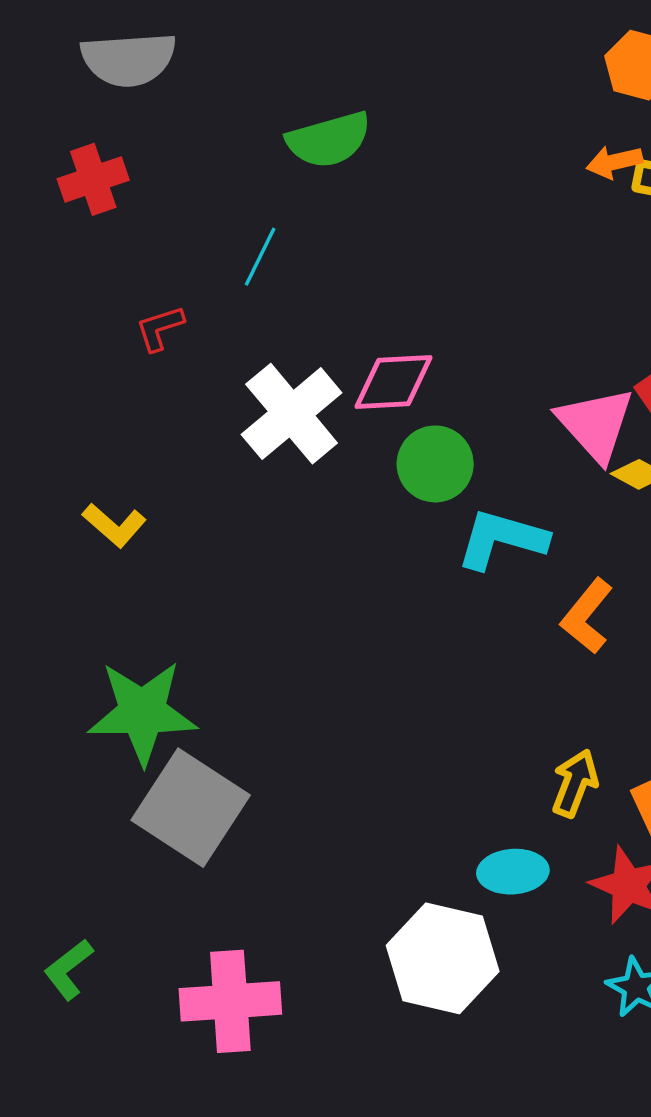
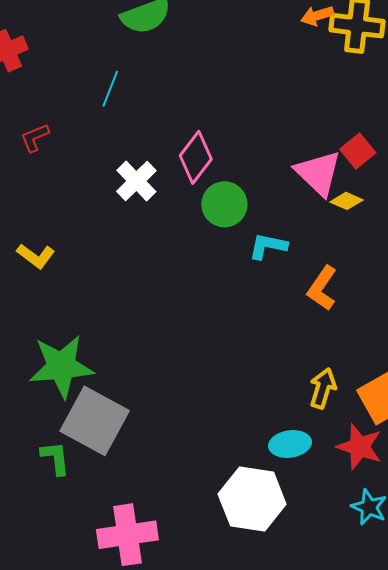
red L-shape: (160, 328) -> (35, 138), moved
pink diamond: (394, 382) -> (196, 157), turned -45
white cross: (292, 414) -> (136, 181), size x0.7
cyan L-shape: (502, 539) -> (268, 246), size x0.7
green L-shape: (68, 969) -> (55, 458), moved, turned 126

